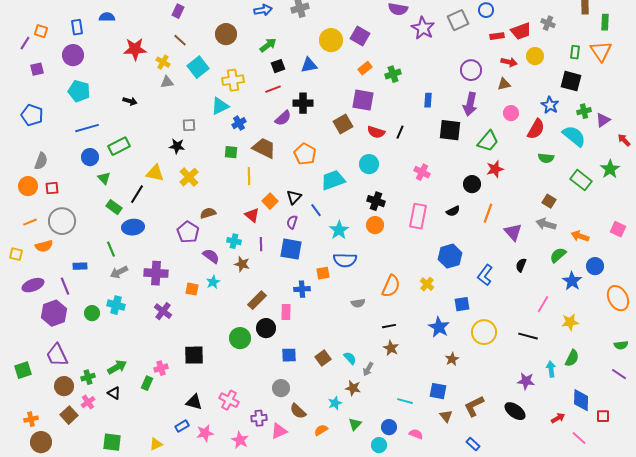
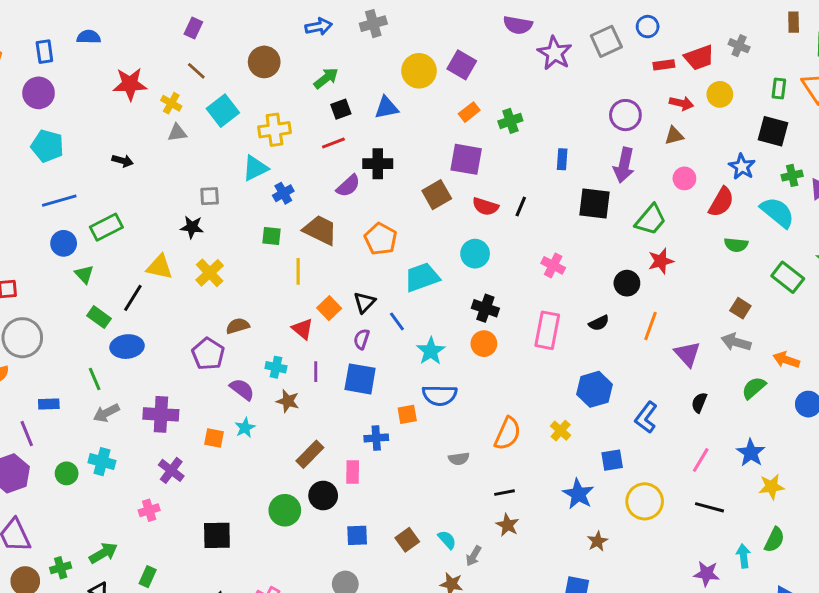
blue star: (572, 281) -> (751, 453), moved
pink line: (543, 304) -> (701, 460), moved
pink cross: (161, 368) -> (149, 510), moved

